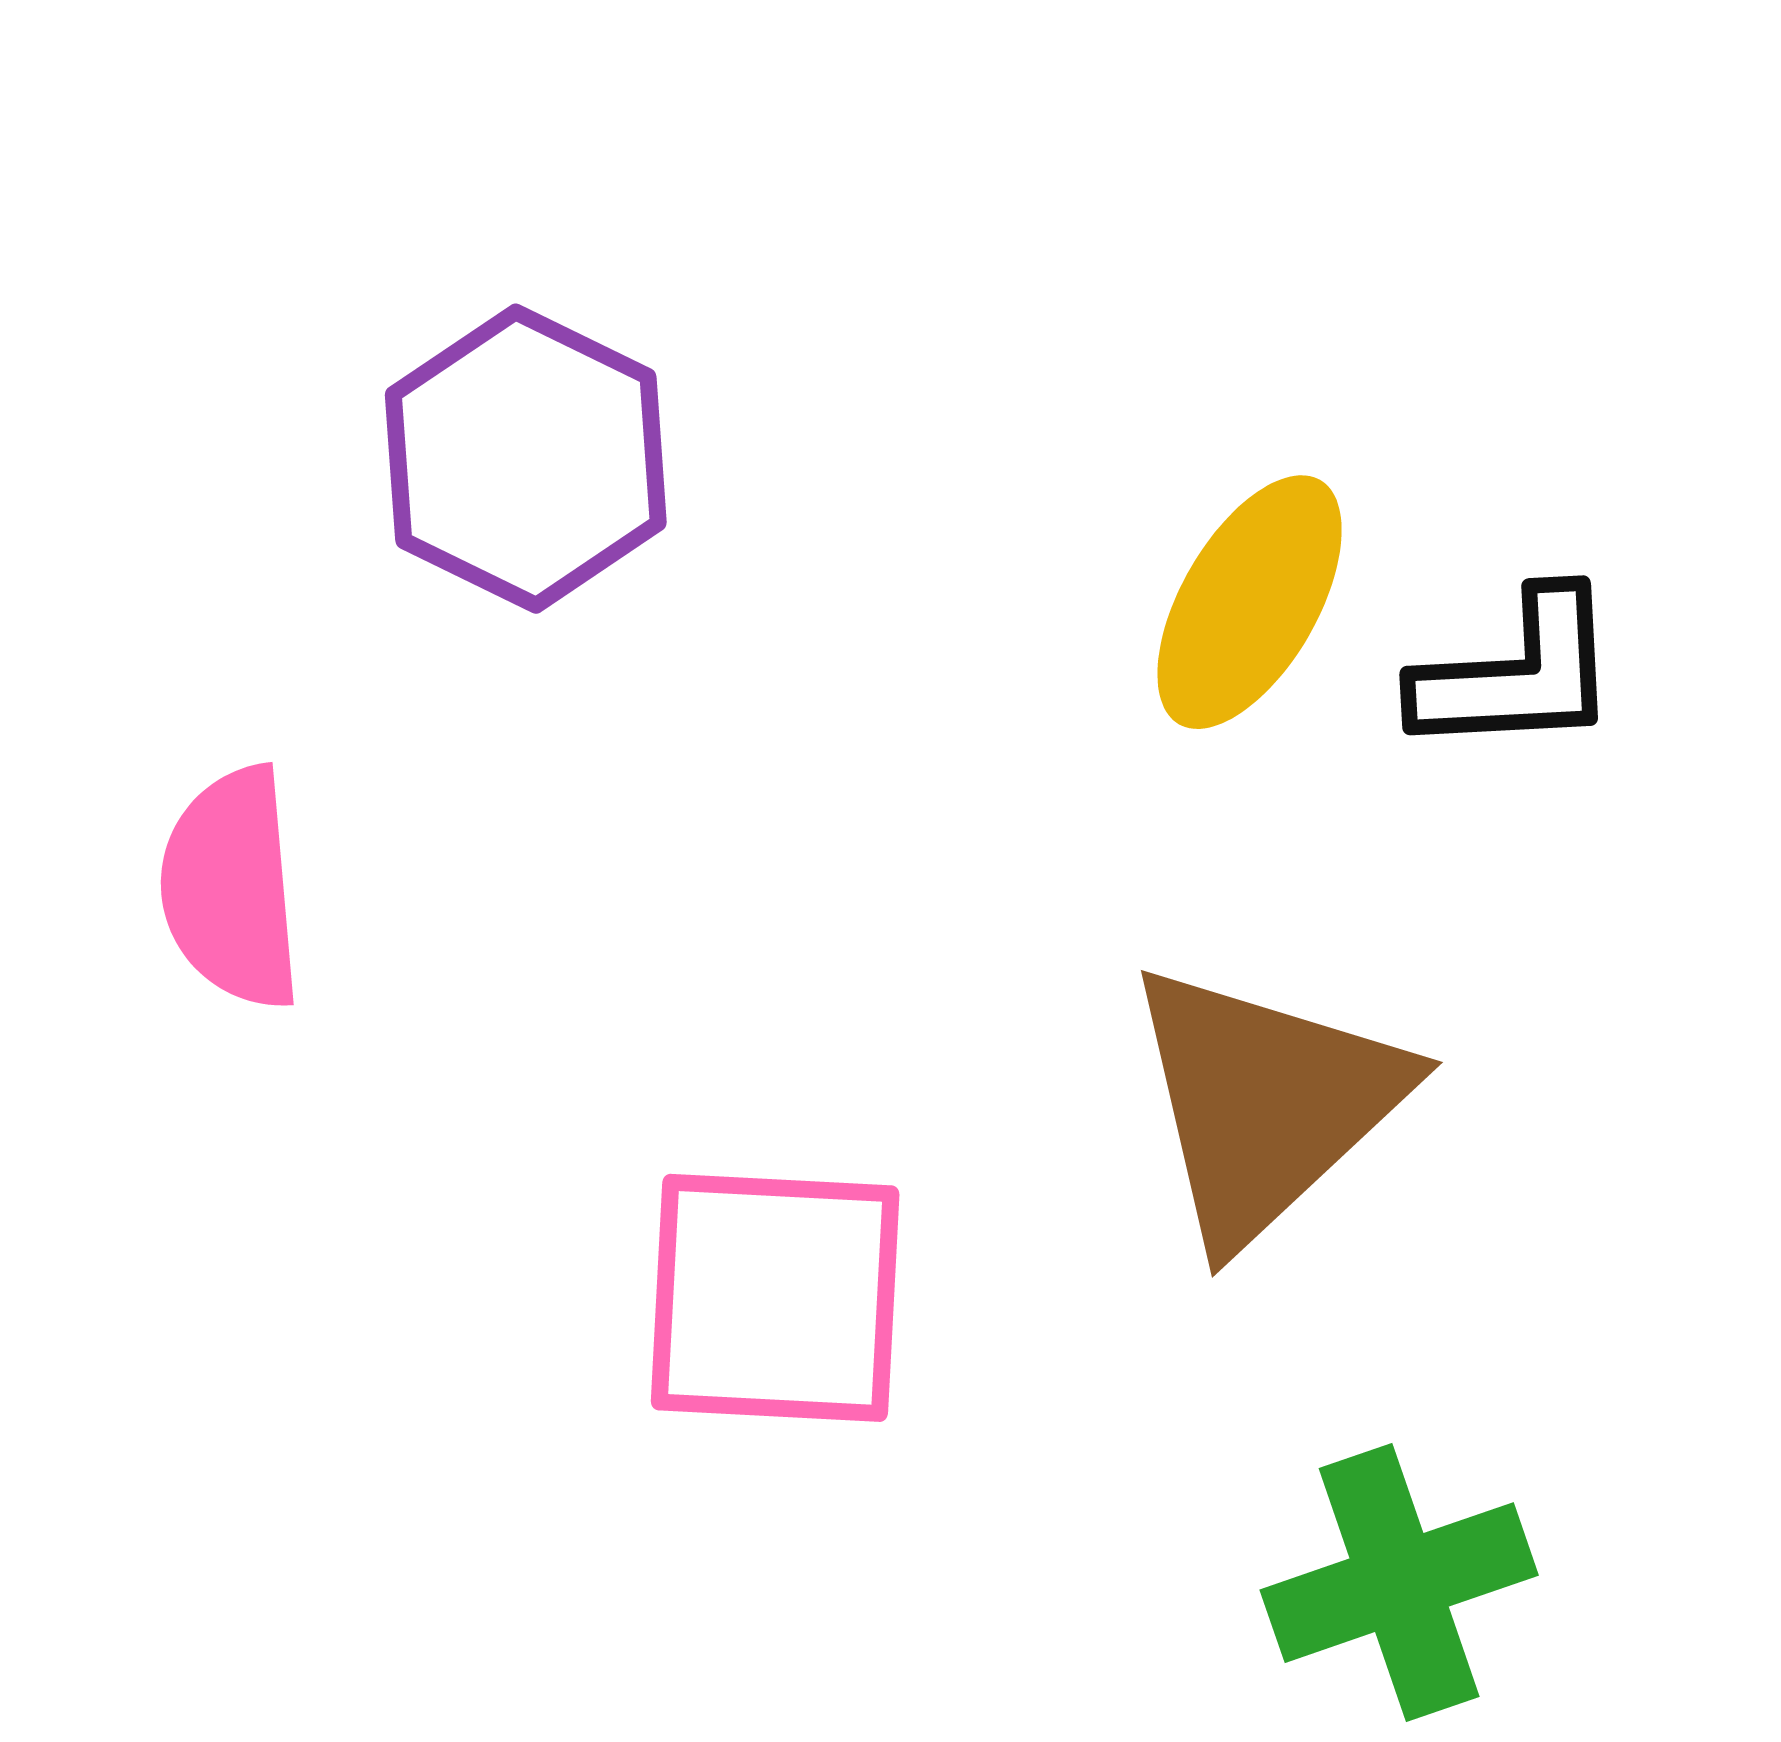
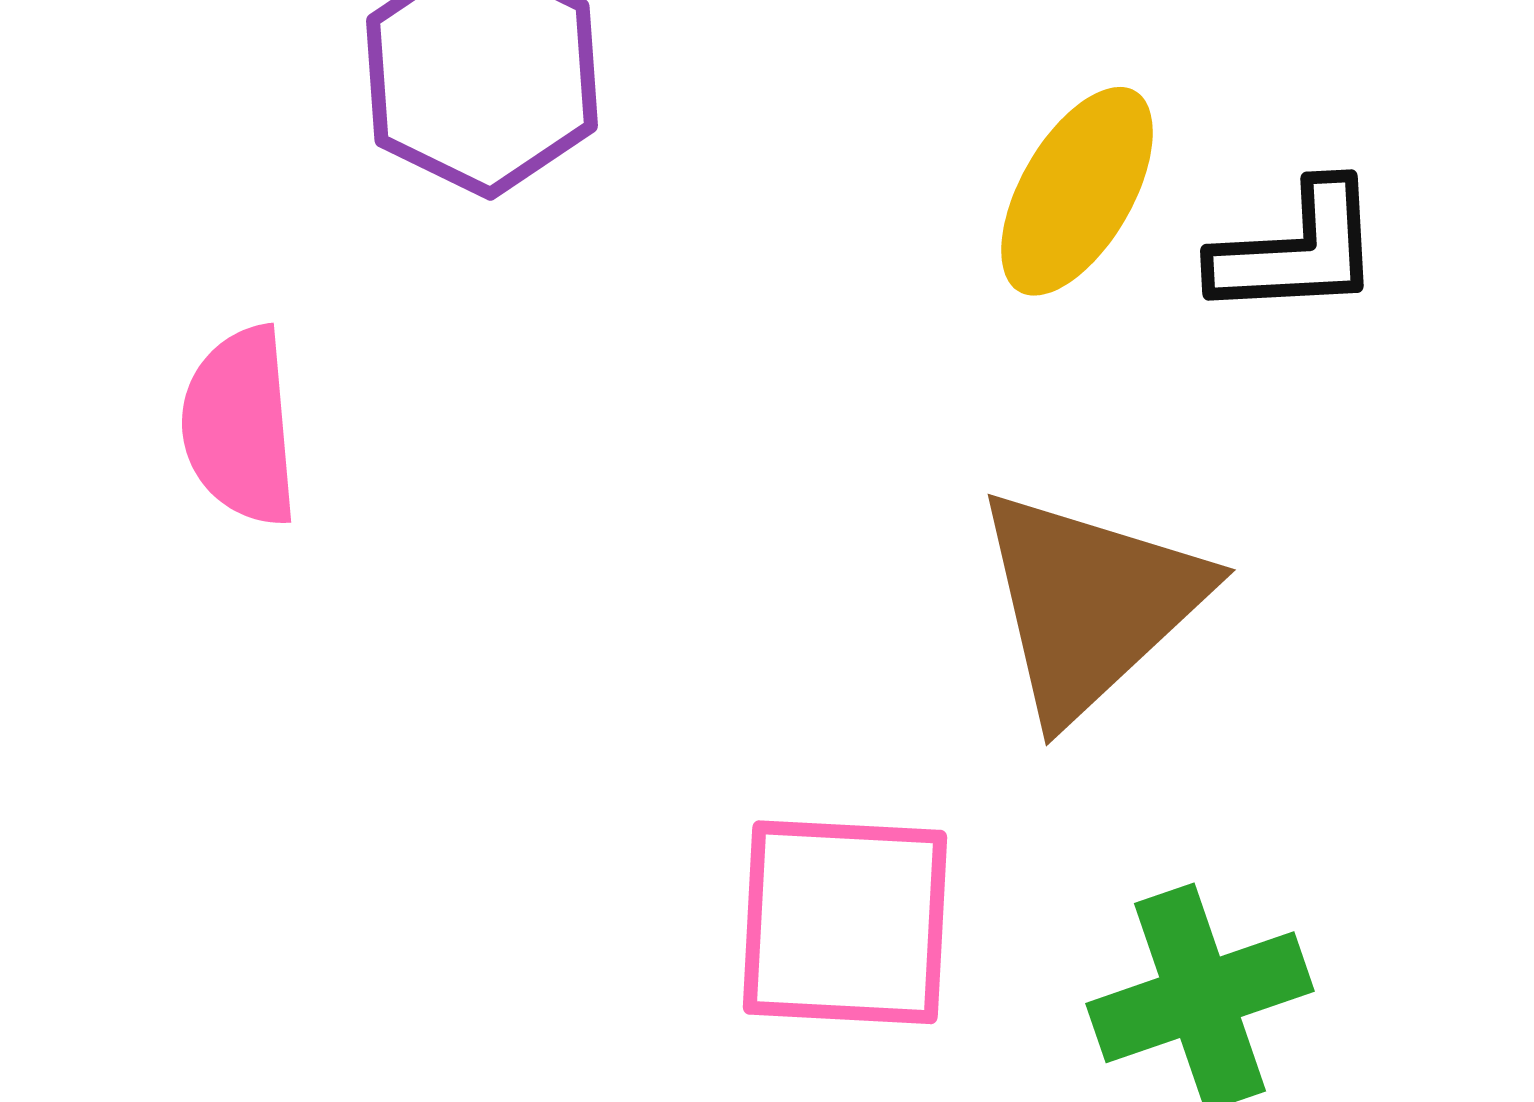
pink square: (775, 1298) -> (845, 922), moved

